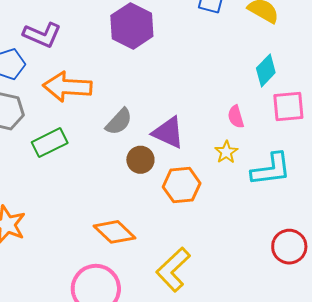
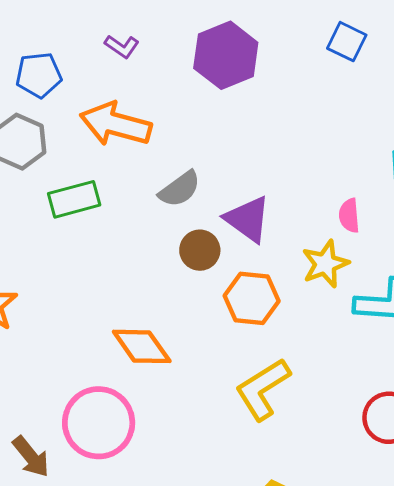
purple L-shape: (42, 35) -> (122, 46), moved, size x0.6
yellow star: (226, 152) -> (325, 264), size x1.4
yellow L-shape: (173, 269) -> (263, 389), moved

